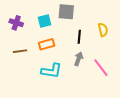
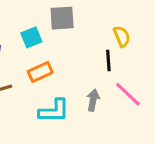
black line: (79, 37) -> (108, 61), moved
gray arrow: (79, 59) -> (93, 100), moved

